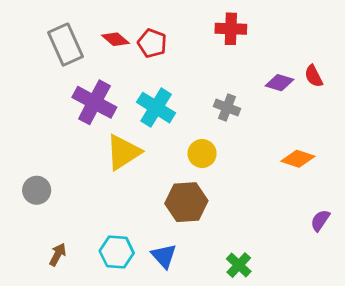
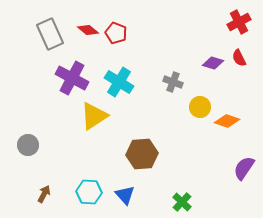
red cross: (231, 29) -> (239, 22), moved, turned -30
yellow circle: (202, 154) -> (200, 107), moved
purple semicircle: (320, 220) -> (244, 168), size x1.4

